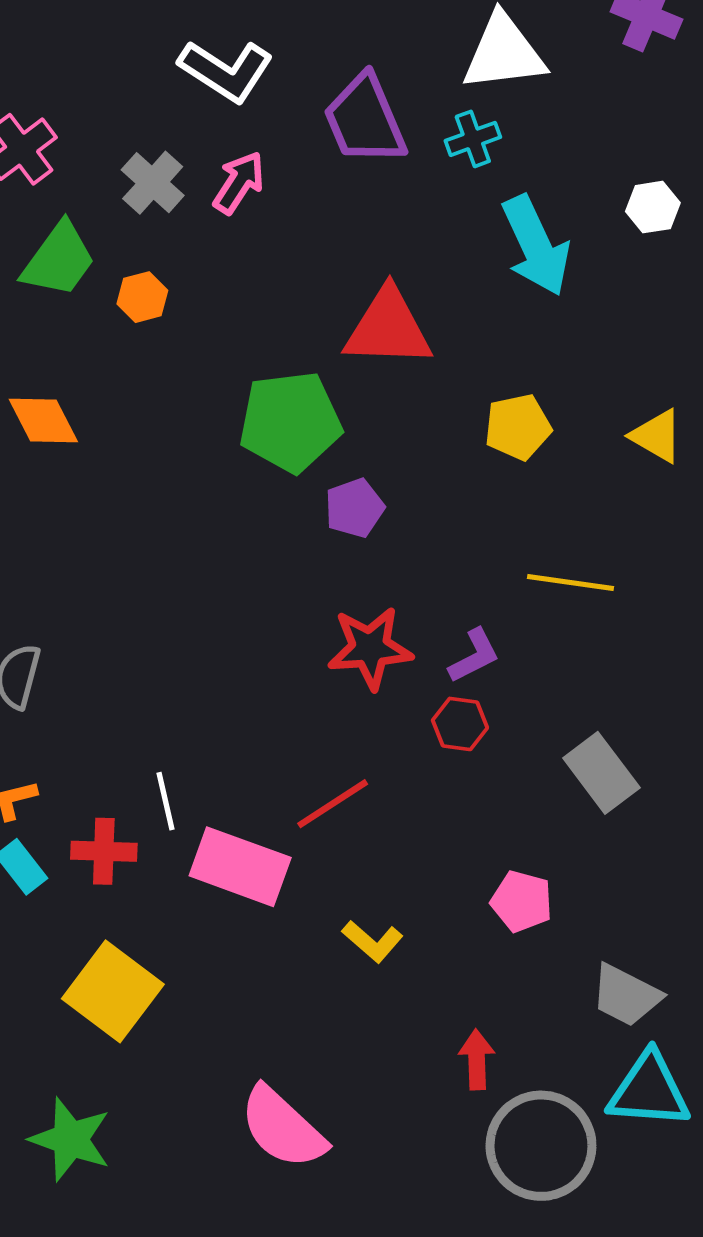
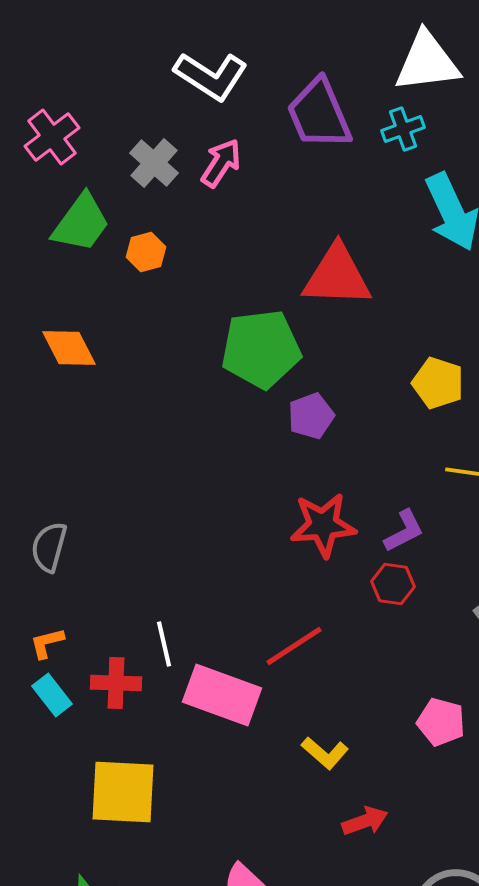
yellow pentagon: (518, 427) -> (438, 383), moved, turned 30
yellow square: (113, 991) -> (123, 792), turned -34
red arrow: (477, 1060) -> (365, 821), moved, turned 72

